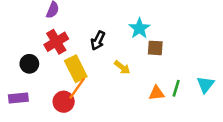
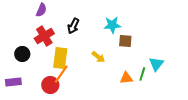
cyan star: (139, 28) -> (112, 25), turned 30
black arrow: (98, 41) -> (73, 26), moved
yellow rectangle: (76, 69) -> (60, 58), turned 35
cyan triangle: (205, 85) -> (156, 64), moved

